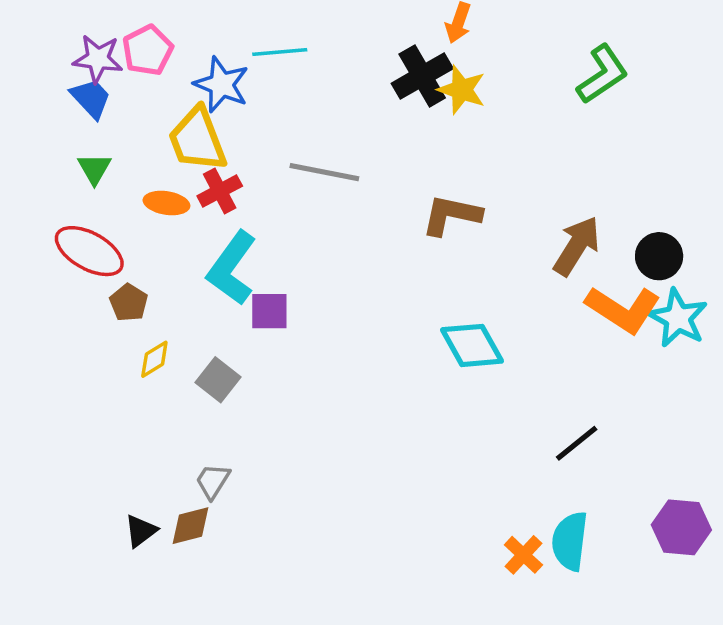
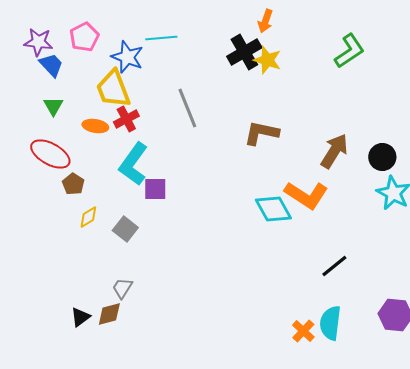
purple star: (98, 59) -> (38, 42), moved
gray line: (324, 172) -> (187, 108), turned 57
orange L-shape: (623, 309) -> (306, 195), moved

